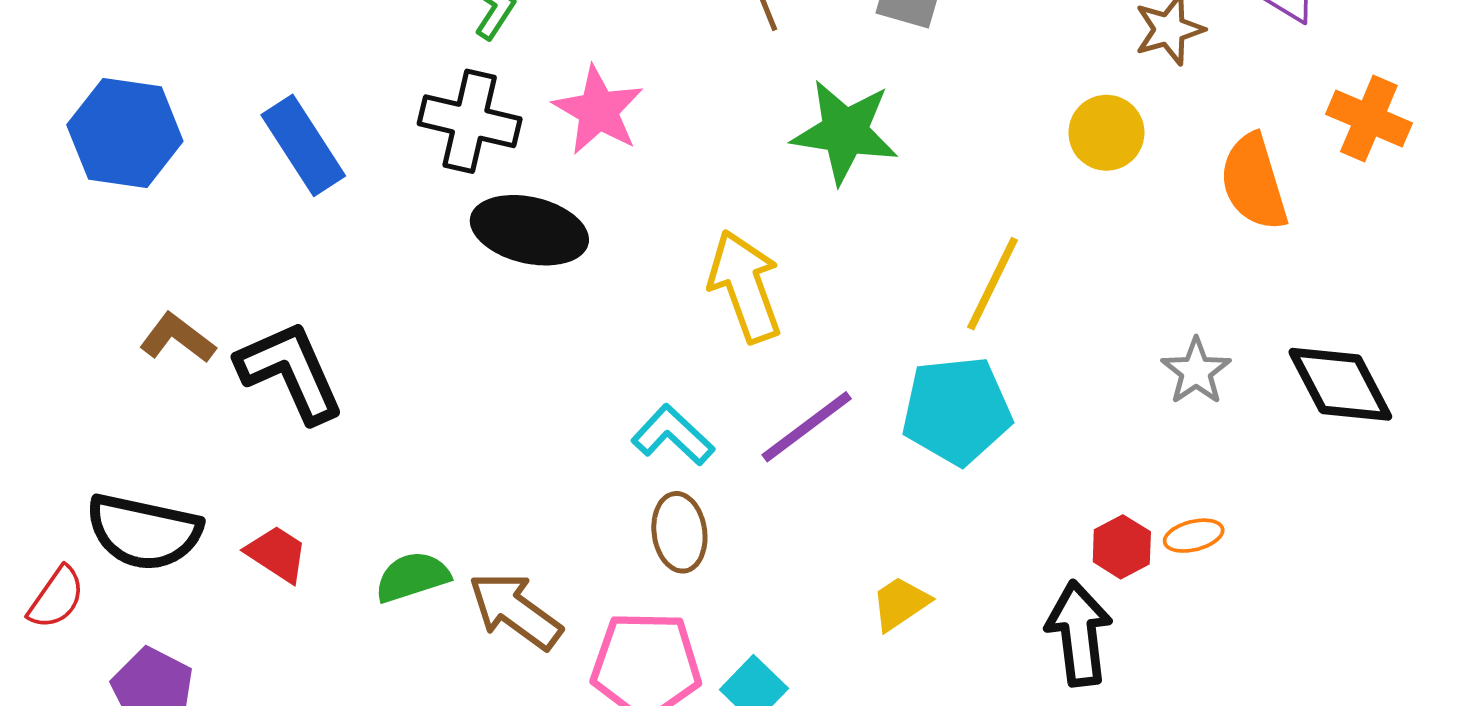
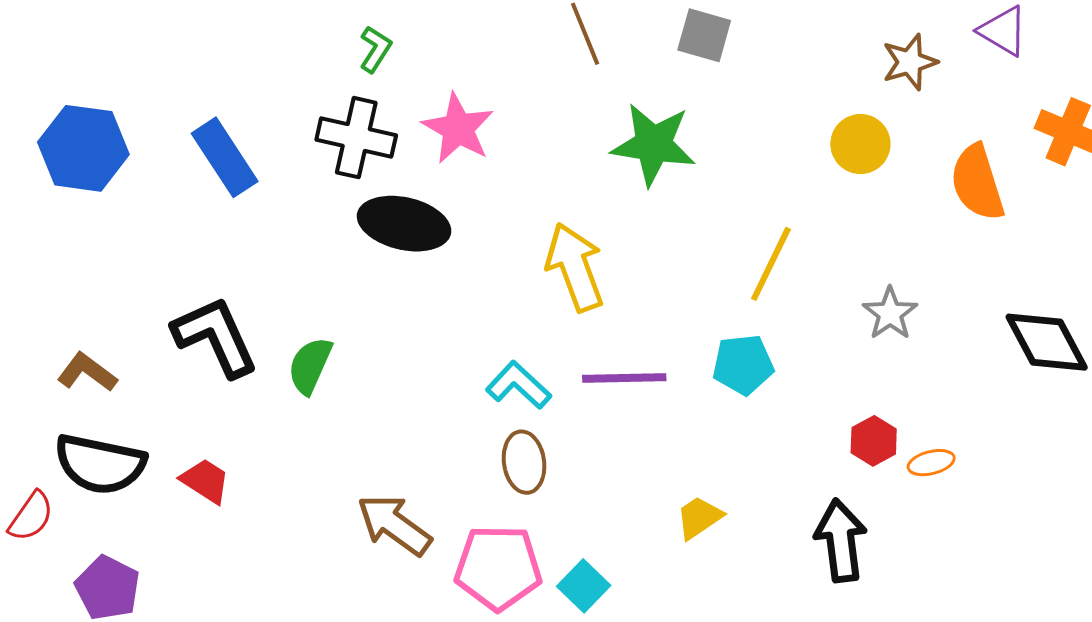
brown L-shape: (177, 338) -> (87, 372), moved
gray star: (1196, 371) -> (890, 313), moved
cyan pentagon: (957, 410) -> (743, 365), size x0.7
purple line: (807, 427) -> (624, 378), turned 36
red hexagon: (1122, 547) -> (874, 441), moved
green semicircle: (412, 577) -> (310, 366), moved, turned -48

